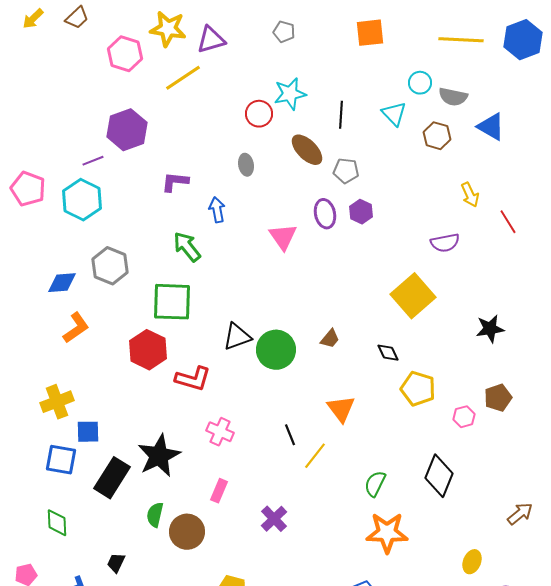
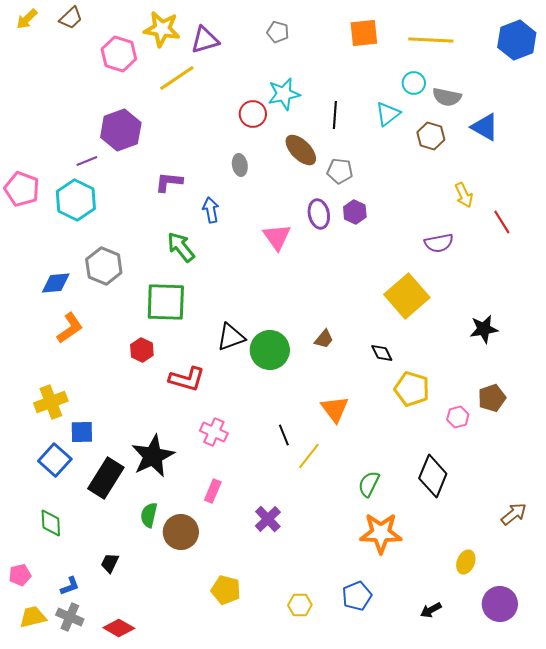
yellow line: (461, 40) -> (431, 40), moved
cyan triangle: (394, 114) -> (388, 114), turned 36
red hexagon: (148, 350) -> (142, 350), size x0.6
blue square: (61, 460) -> (55, 460), turned 32

